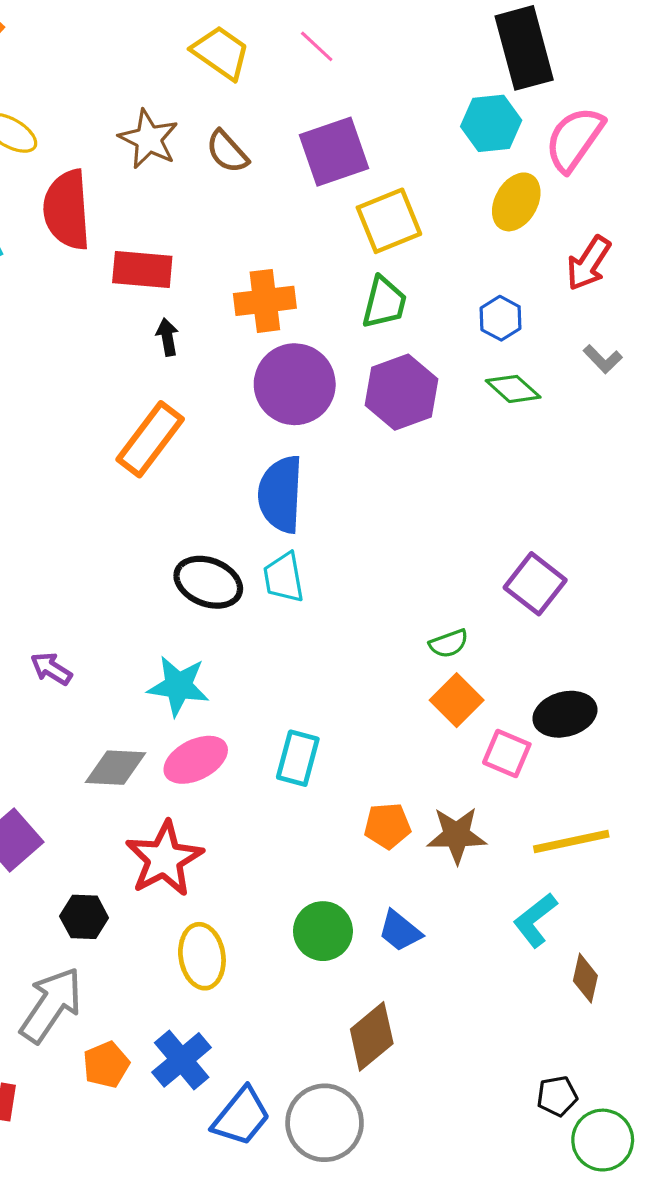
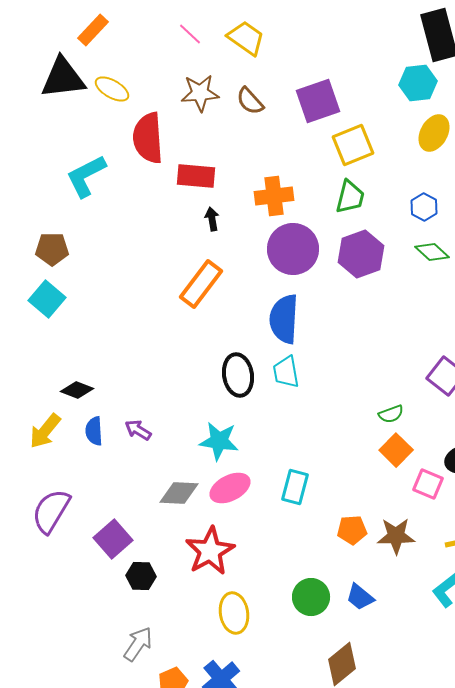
pink line: (317, 46) -> (190, 34), moved
brown star: (149, 139) -> (200, 93), turned -30
black ellipse: (208, 582) -> (238, 375), turned 60
black hexagon: (84, 917) -> (141, 576), moved
gray arrow: (51, 1005) -> (138, 644), size x0.7

